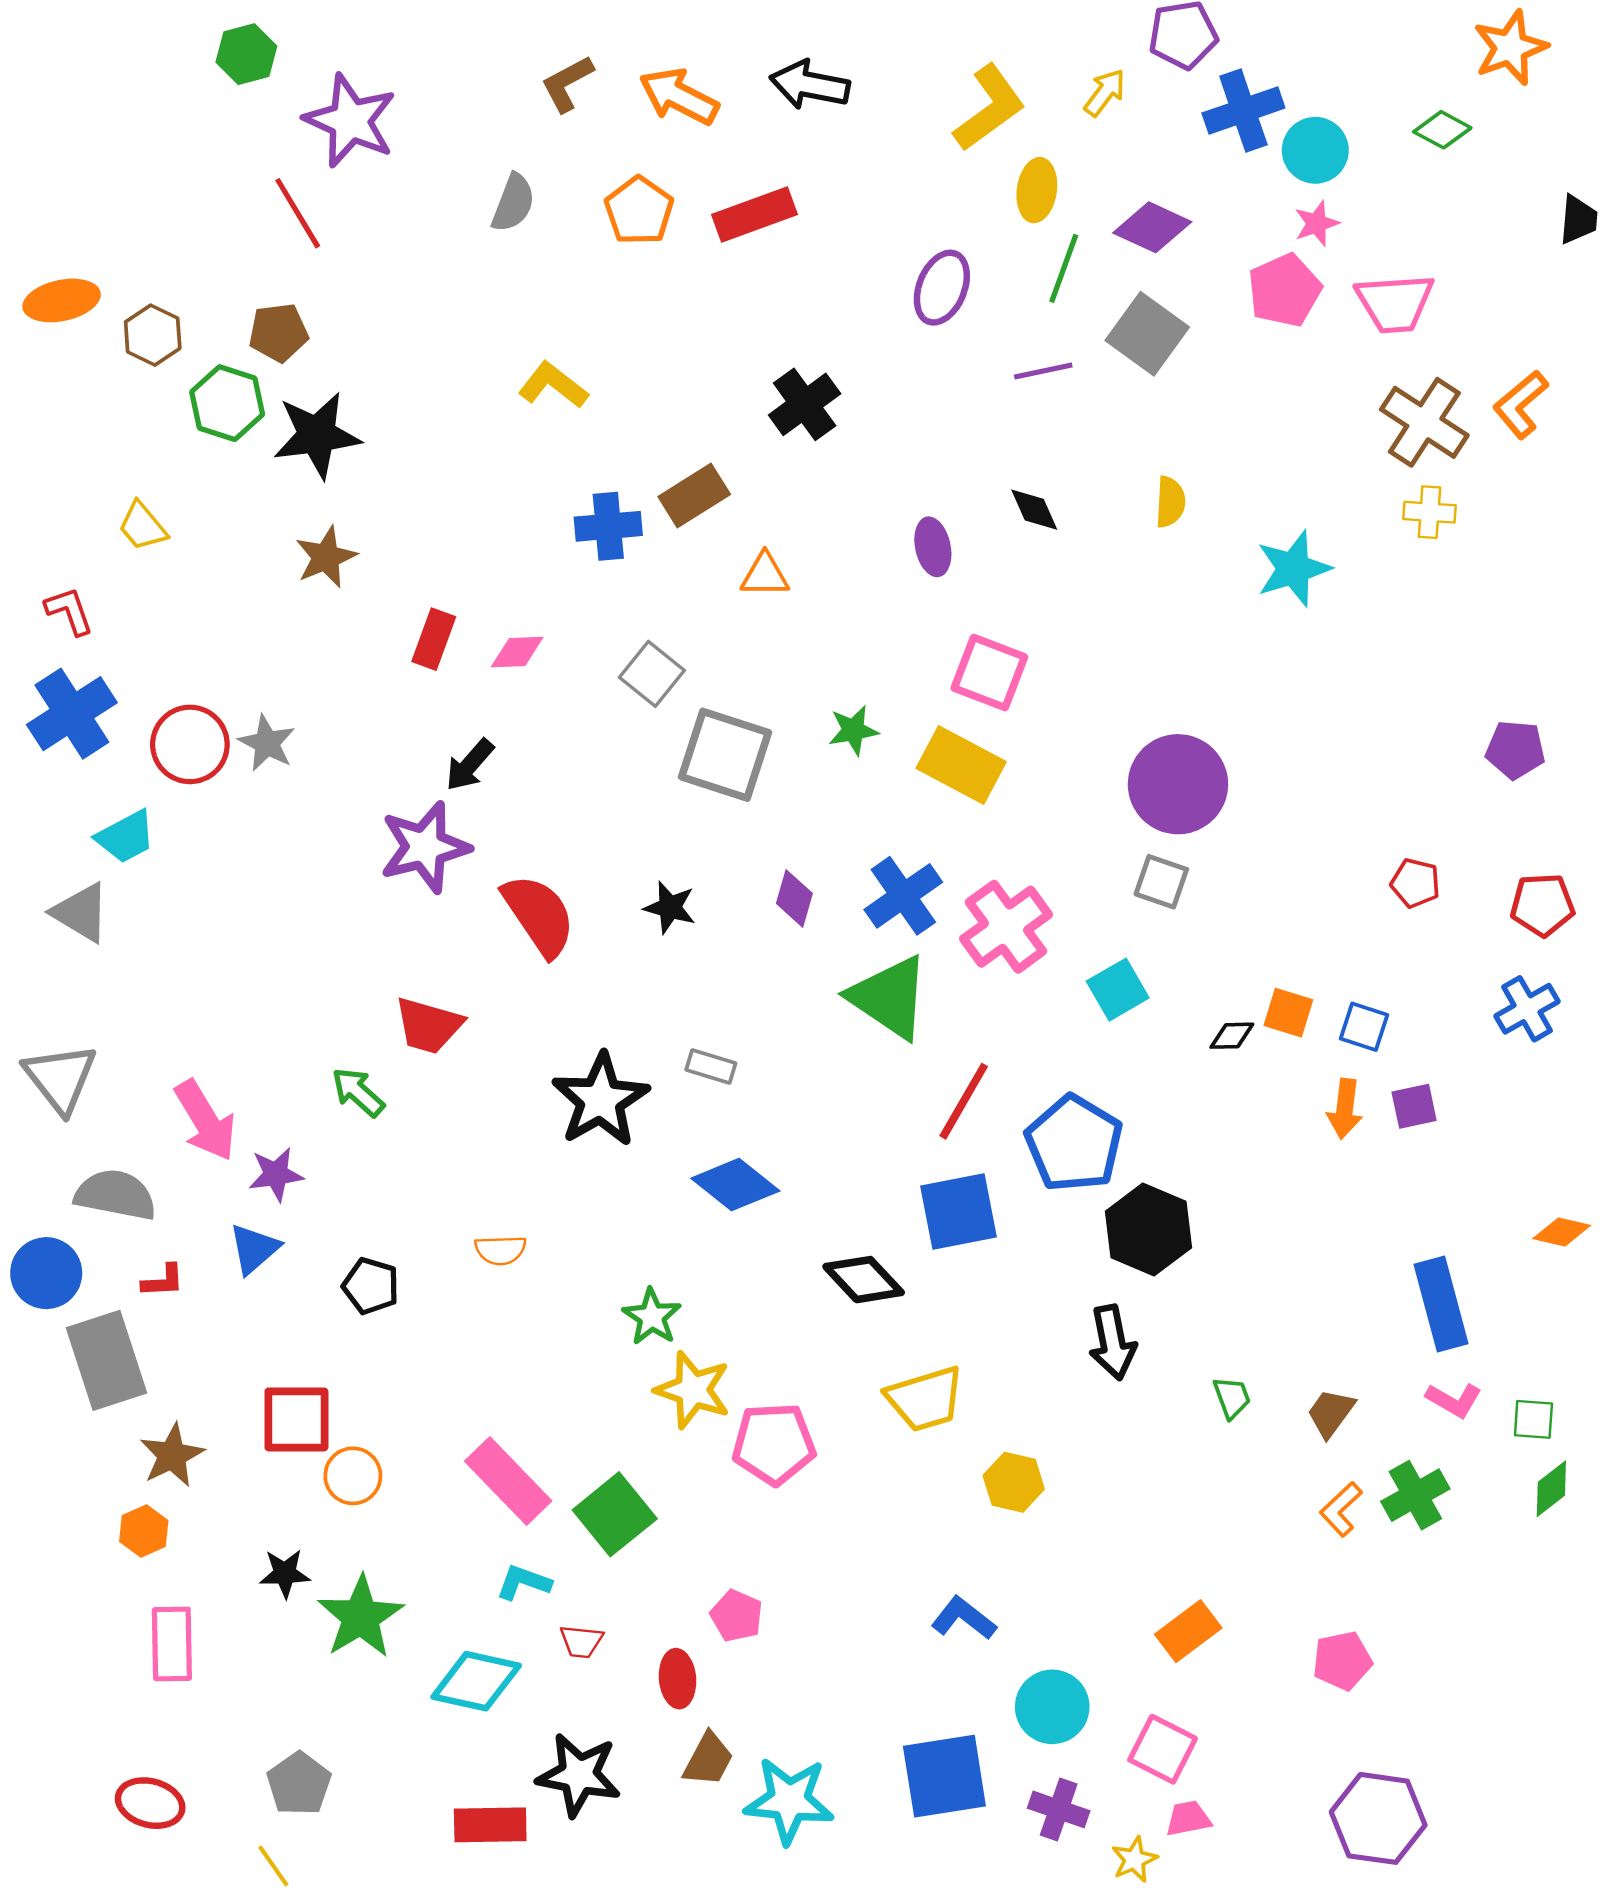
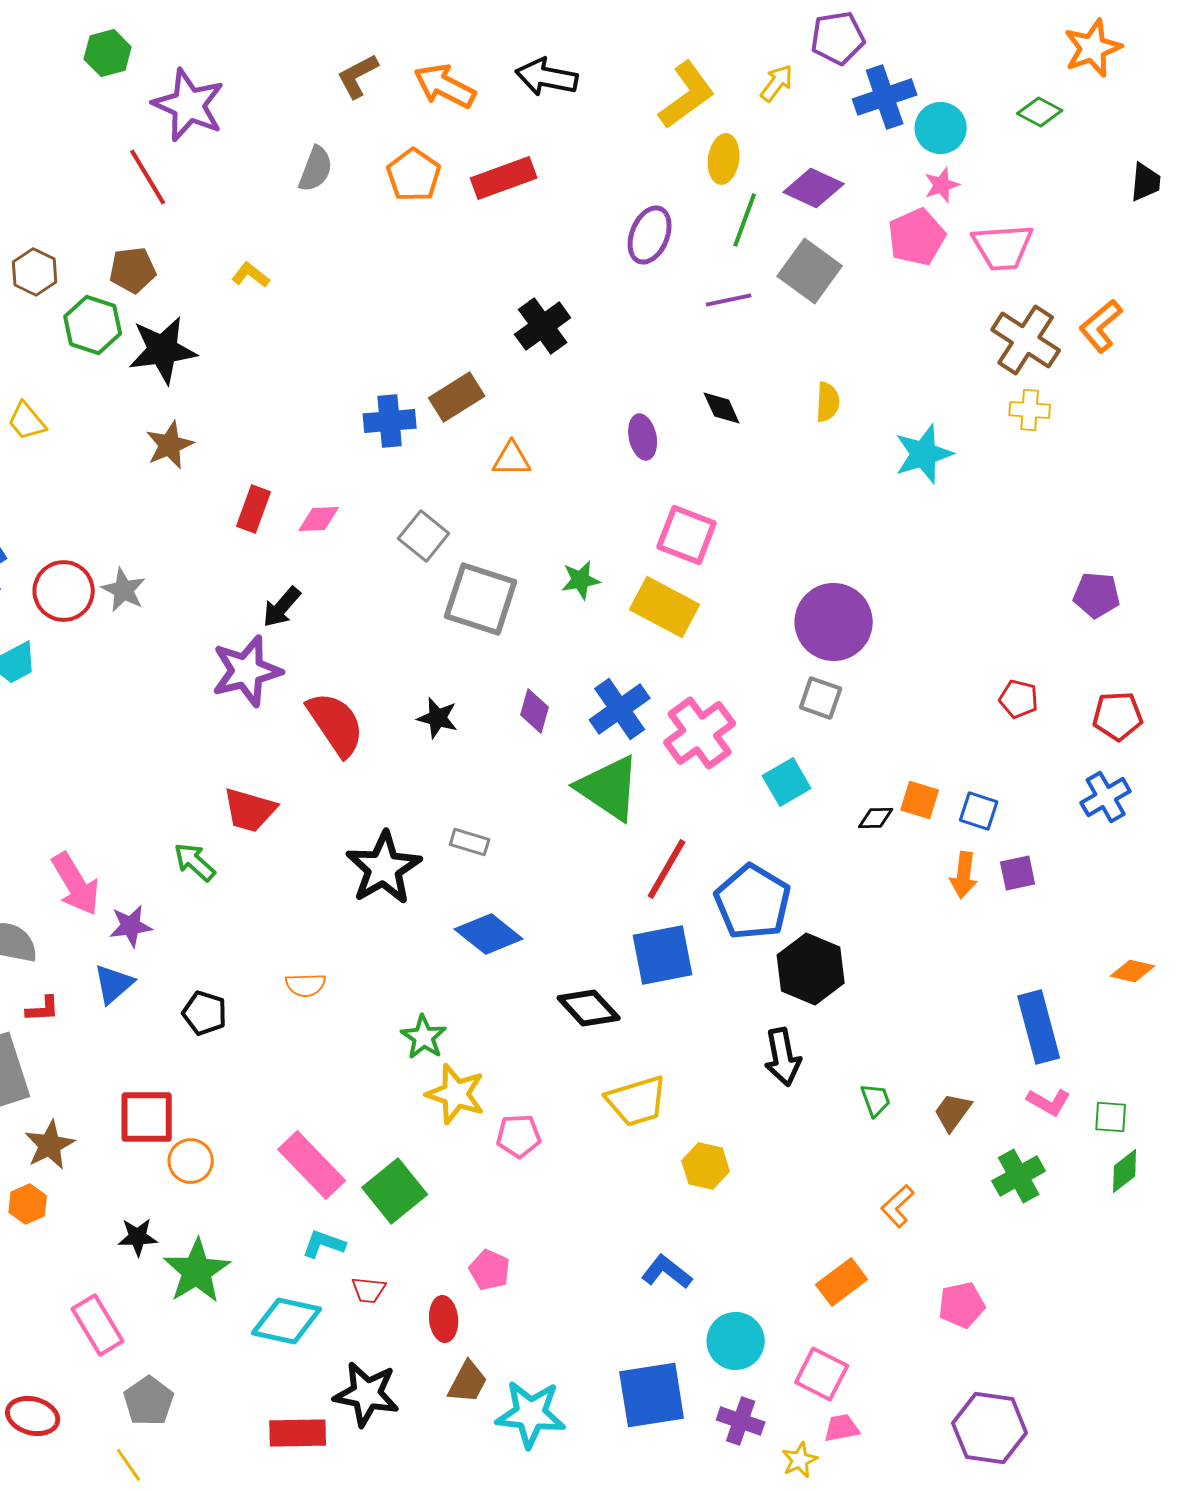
yellow L-shape: (553, 385) -> (251, 275), moved, size x0.7
pink pentagon: (774, 1444) -> (519, 1136), size x0.7
orange L-shape: (1341, 1509) -> (898, 1206), moved
pink rectangle: (172, 1644) -> (98, 1325), moved, turned -30

